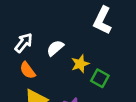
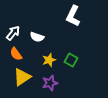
white semicircle: (55, 48) -> (37, 37), turned -120
yellow star: (80, 64) -> (49, 60), moved

